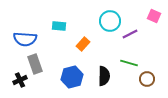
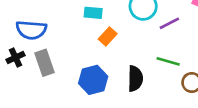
cyan rectangle: (59, 26) -> (93, 13), moved
black cross: (20, 80) -> (16, 58), moved

